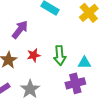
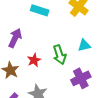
cyan triangle: (84, 63) -> (84, 45), moved

